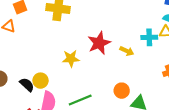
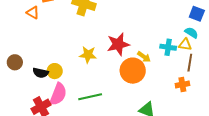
black semicircle: (27, 85) -> (41, 73), turned 140
orange circle: (122, 91) -> (133, 71), moved, size x1.6

